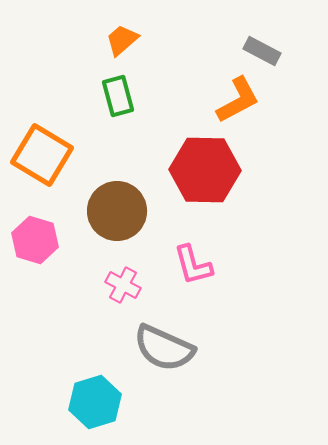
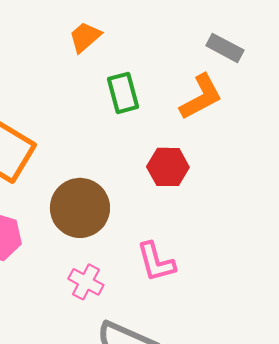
green rectangle: (118, 96) -> (123, 93), moved
red hexagon: (205, 170) -> (168, 167), size x0.6

